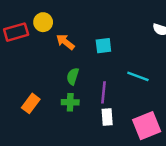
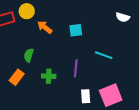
green semicircle: (73, 76) -> (29, 55), moved
white rectangle: (107, 117) -> (86, 96), moved

